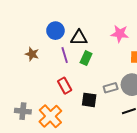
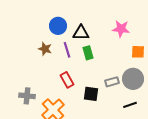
brown star: (32, 54) -> (45, 49), moved
green rectangle: (86, 58) -> (88, 53), turned -40
gray cross: (23, 111) -> (27, 96), moved

